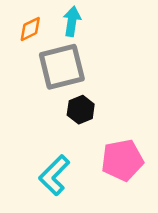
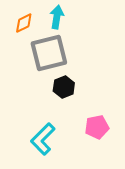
pink pentagon: (122, 160) -> (97, 127), size x0.7

